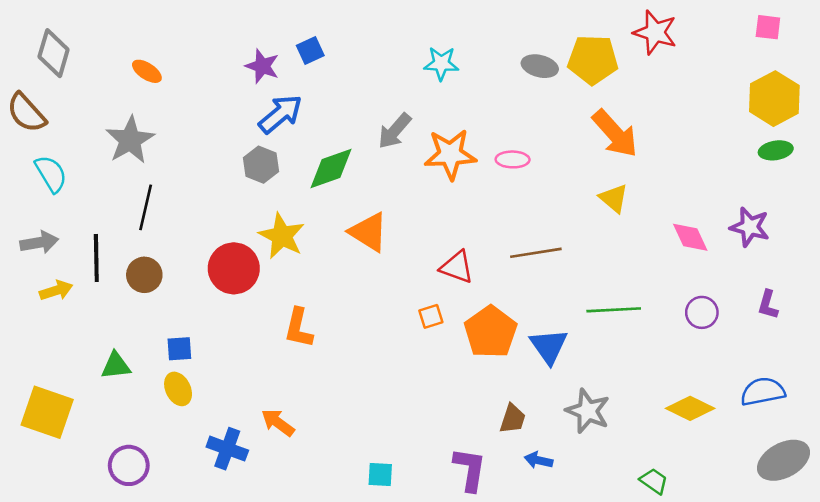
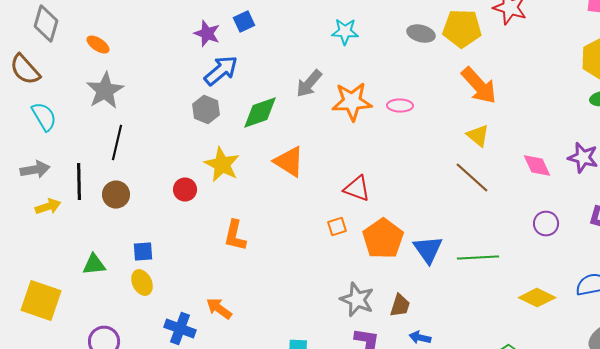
orange ellipse: (147, 71) -> (98, 45), moved
brown line: (536, 253) -> (472, 178), moved, turned 51
red circle: (234, 268) -> (185, 190), size x0.6
green line: (614, 310) -> (478, 258), moved
gray star: (588, 411) -> (357, 300), moved

